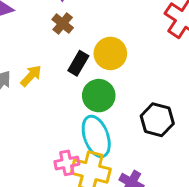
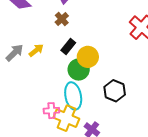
yellow circle: (110, 53) -> (88, 57), moved

